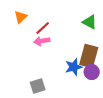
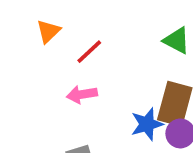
pink arrow: (42, 41) -> (82, 94), moved

